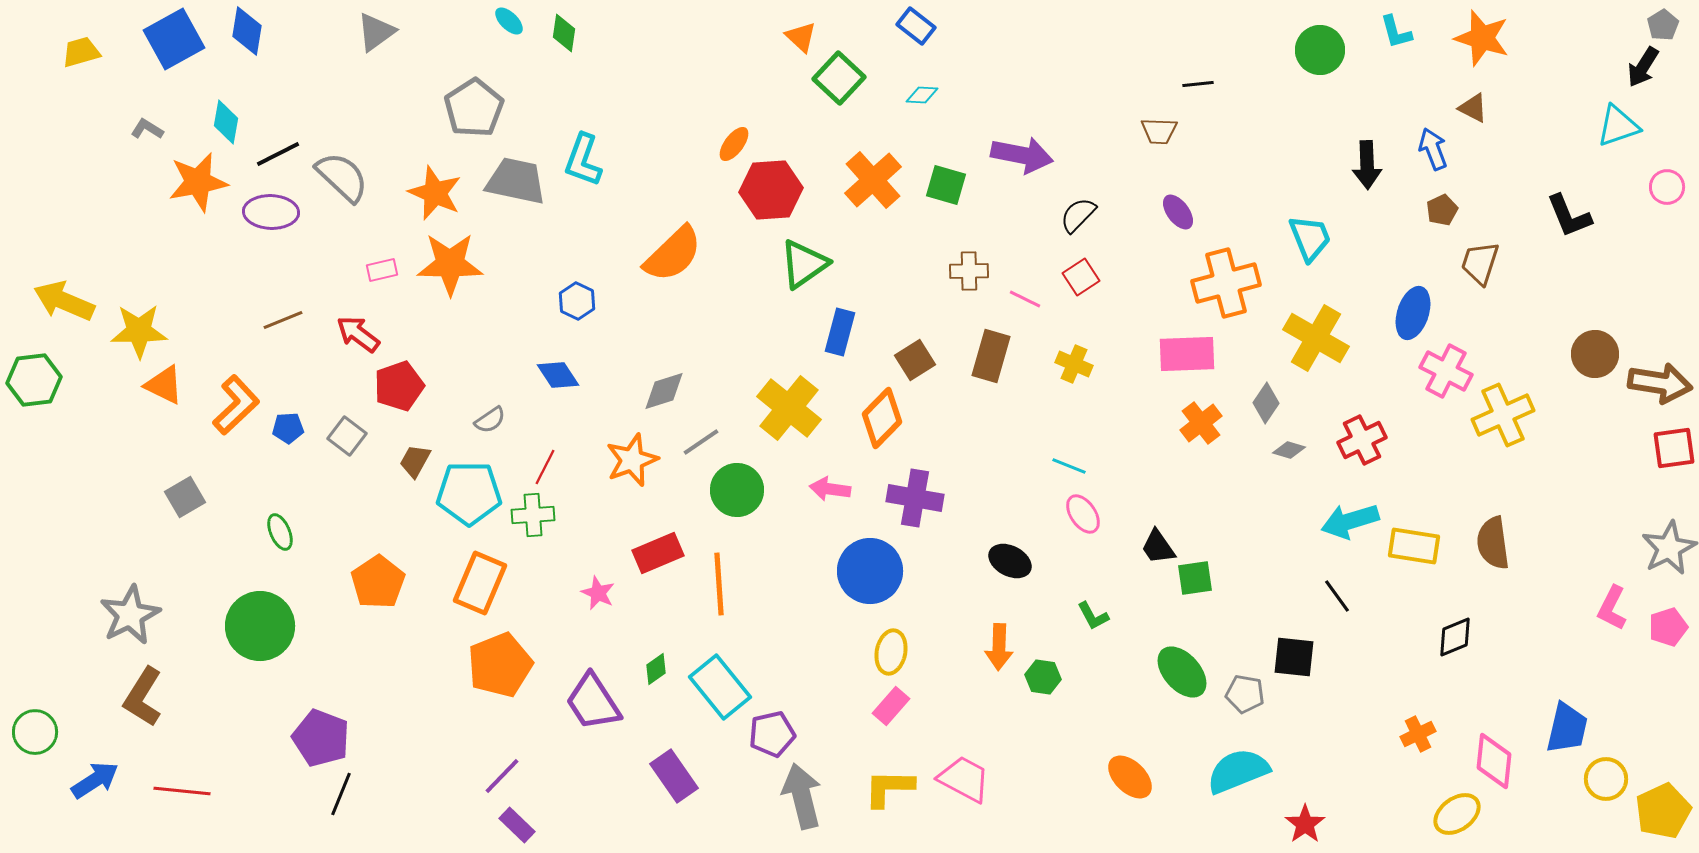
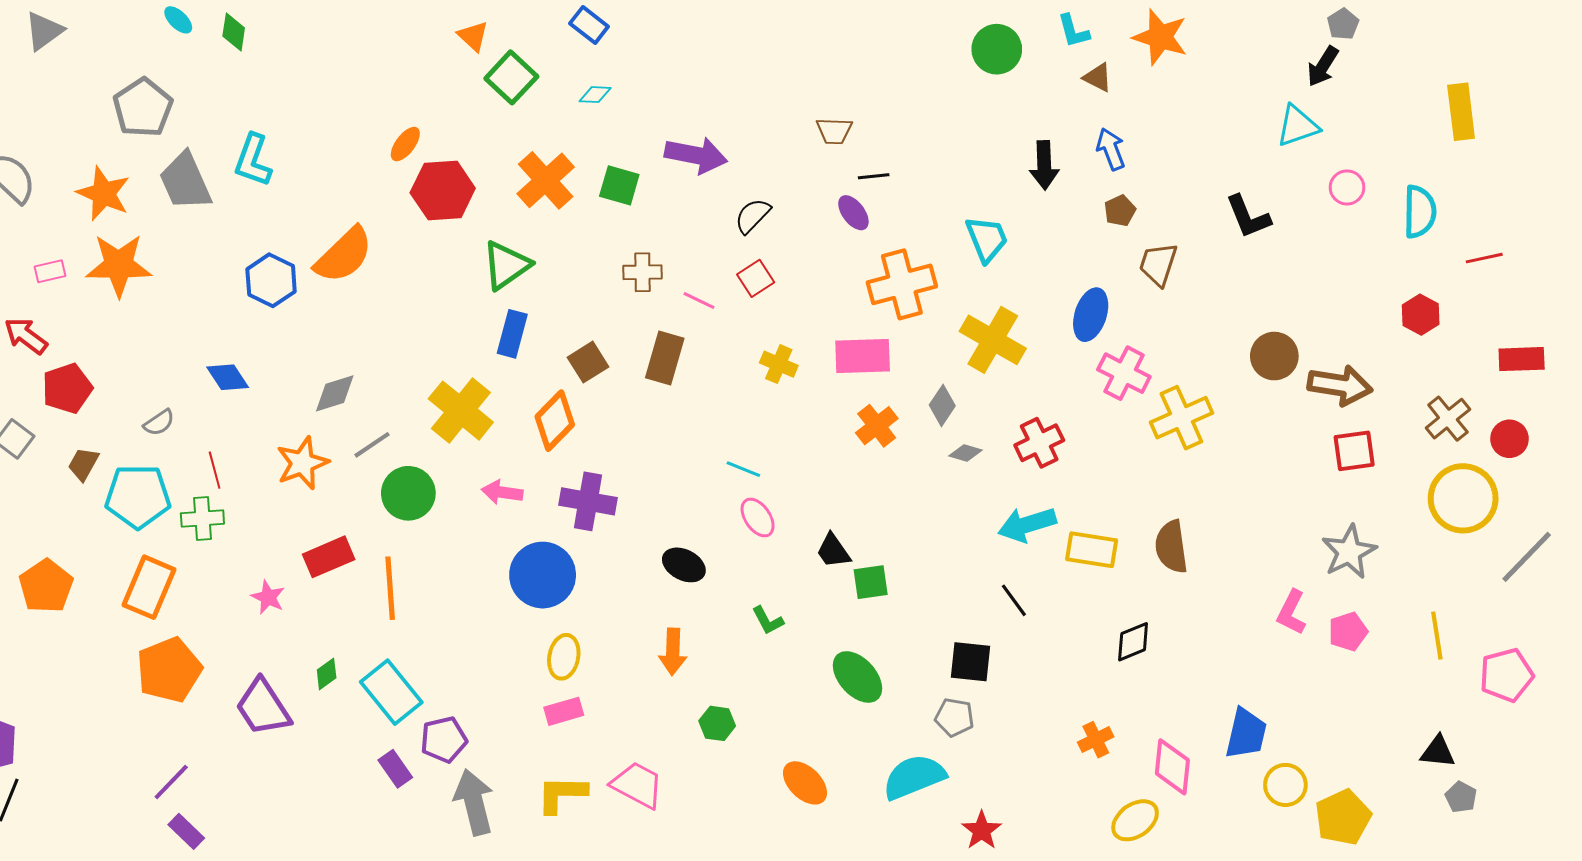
black line: (1198, 84) -> (874, 176), moved
brown triangle: (1473, 108) -> (1098, 77), moved
gray trapezoid: (516, 181) -> (185, 181), turned -126
green triangle: (804, 264) -> (506, 265), moved
blue hexagon: (577, 301) -> (271, 280), moved, size x1.4
yellow cross: (1074, 364) -> (779, 364), moved
red line: (545, 467) -> (215, 470), turned -42
green hexagon: (1043, 677) -> (717, 723), moved
gray pentagon: (1245, 694) -> (954, 717), moved
pink rectangle: (891, 706) -> (564, 711), turned 33
purple rectangle: (674, 776) -> (395, 769), moved, size x0.7

